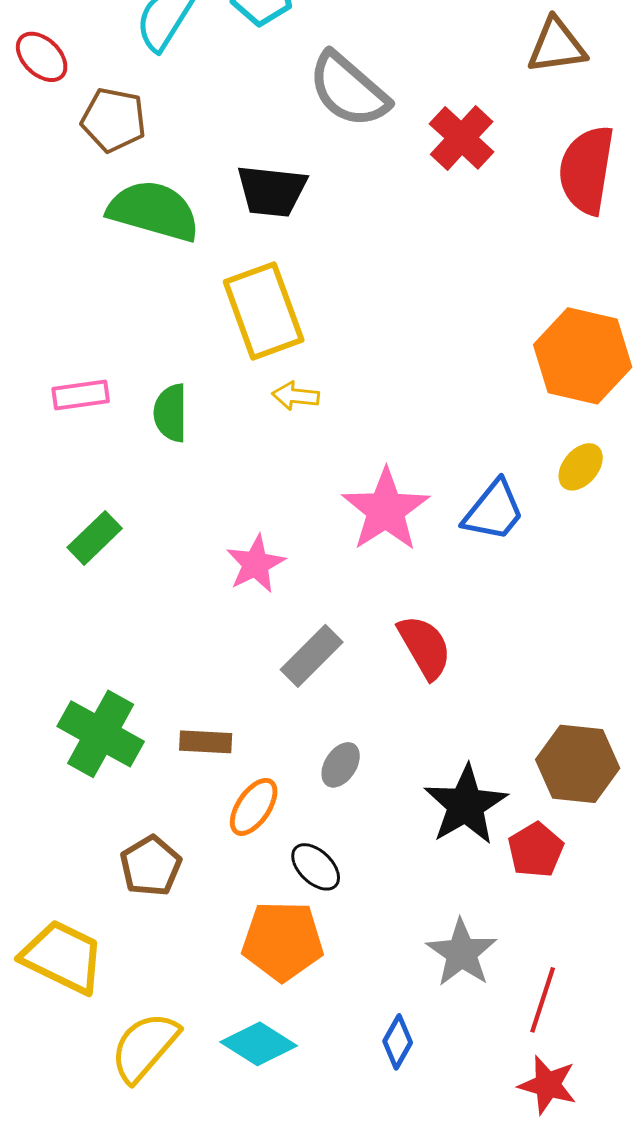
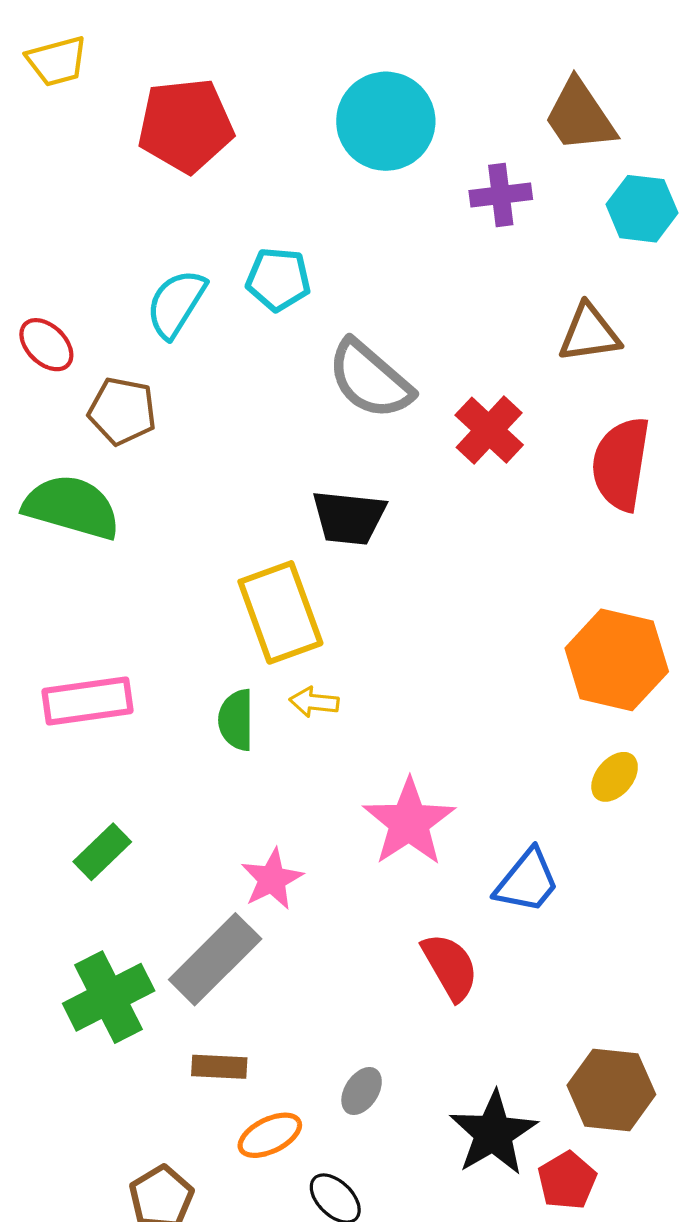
black trapezoid: (272, 191) -> (349, 518), moved
green semicircle: (154, 211) -> (72, 507), moved
pink rectangle: (81, 395) -> (87, 701), size x1.5
green semicircle: (171, 413) -> (236, 720), moved
blue trapezoid: (494, 511) -> (527, 881), moved
gray rectangle: (312, 656) -> (215, 959), moved, size x1.4
green cross: (101, 734) -> (109, 997), moved, turned 34
orange ellipse: (254, 807) -> (270, 1135), turned 30

